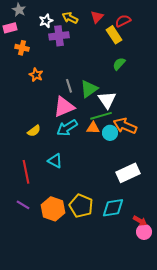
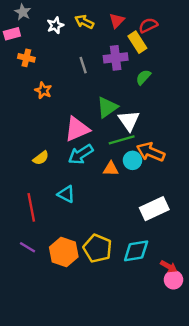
purple cross: (59, 36) -> (116, 58), moved
gray line: (69, 86) -> (83, 65), moved
orange triangle: (93, 128) -> (111, 169), moved

